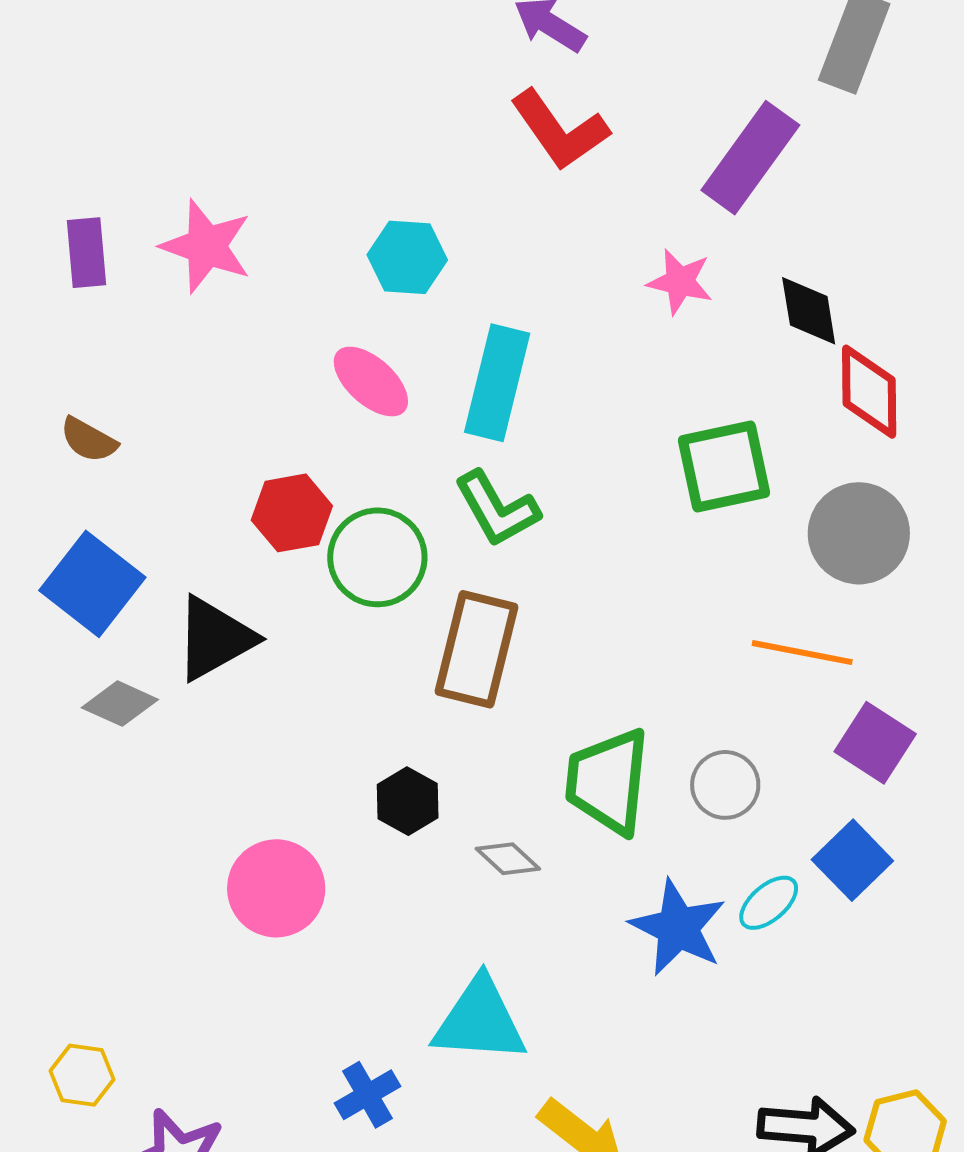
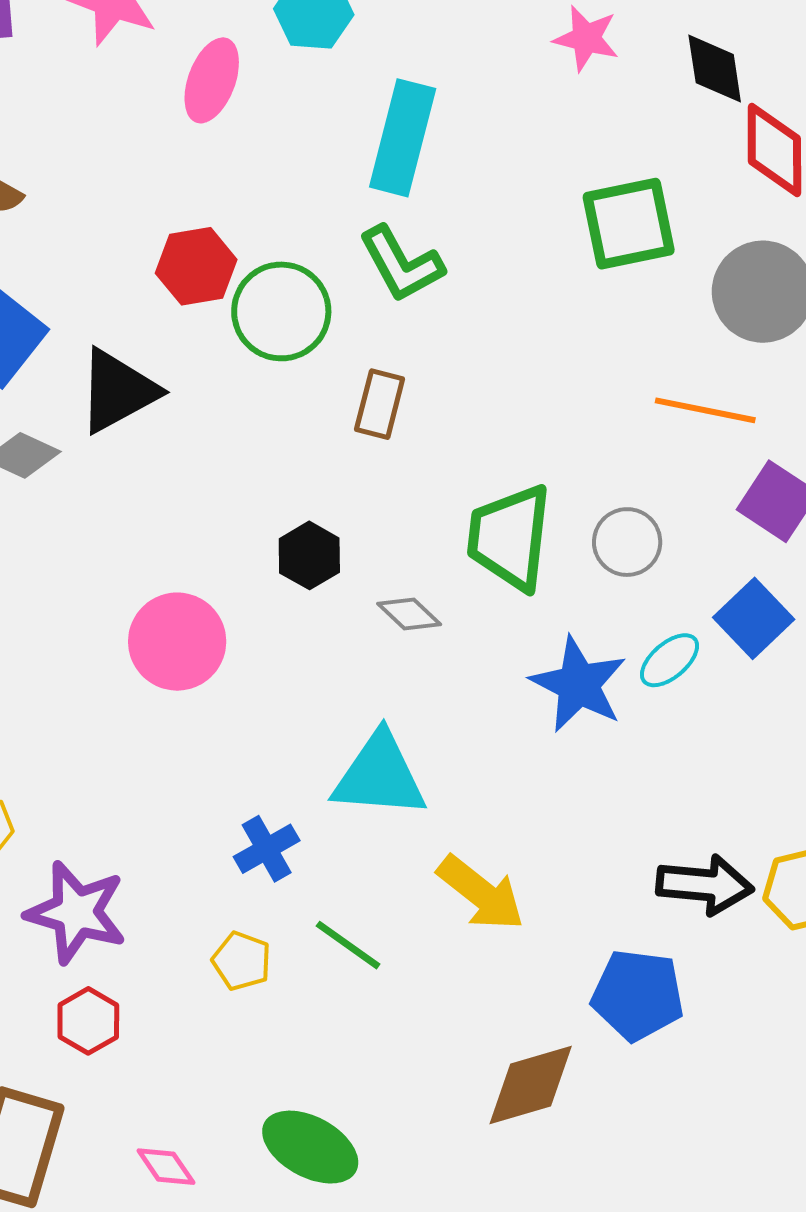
pink ellipse: (371, 382) -> (212, 80), moved, turned 68
brown rectangle: (477, 649) -> (380, 404), size x0.6

